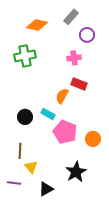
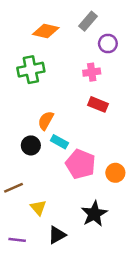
orange semicircle: (62, 96) -> (46, 121), moved
brown line: (20, 151) -> (13, 188), moved, turned 63
purple line: (14, 183) -> (17, 240), moved

